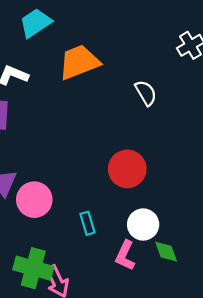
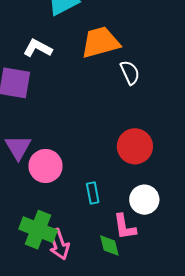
white semicircle: (146, 93) -> (130, 73), moved
green diamond: (166, 252) -> (109, 245), moved
pink L-shape: (125, 256) -> (125, 227), turned -40

